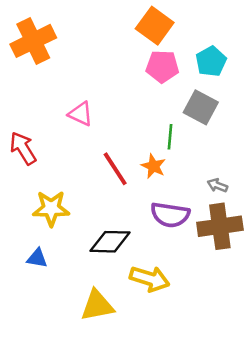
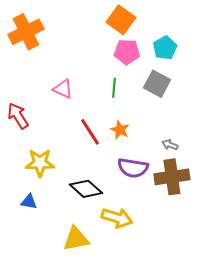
green line: (170, 137) -> (114, 88), moved
black diamond: (110, 242) -> (86, 189), turned 40

